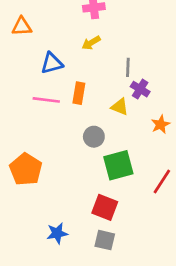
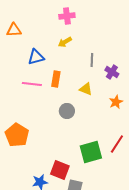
purple cross: (140, 89) -> (112, 72), moved
green square: (118, 165) -> (91, 152), moved
red square: (105, 207) -> (60, 170), moved

